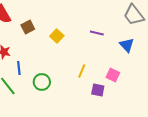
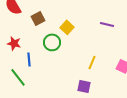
green circle: (42, 82) -> (52, 42), moved
purple square: (98, 90) -> (84, 86), moved

